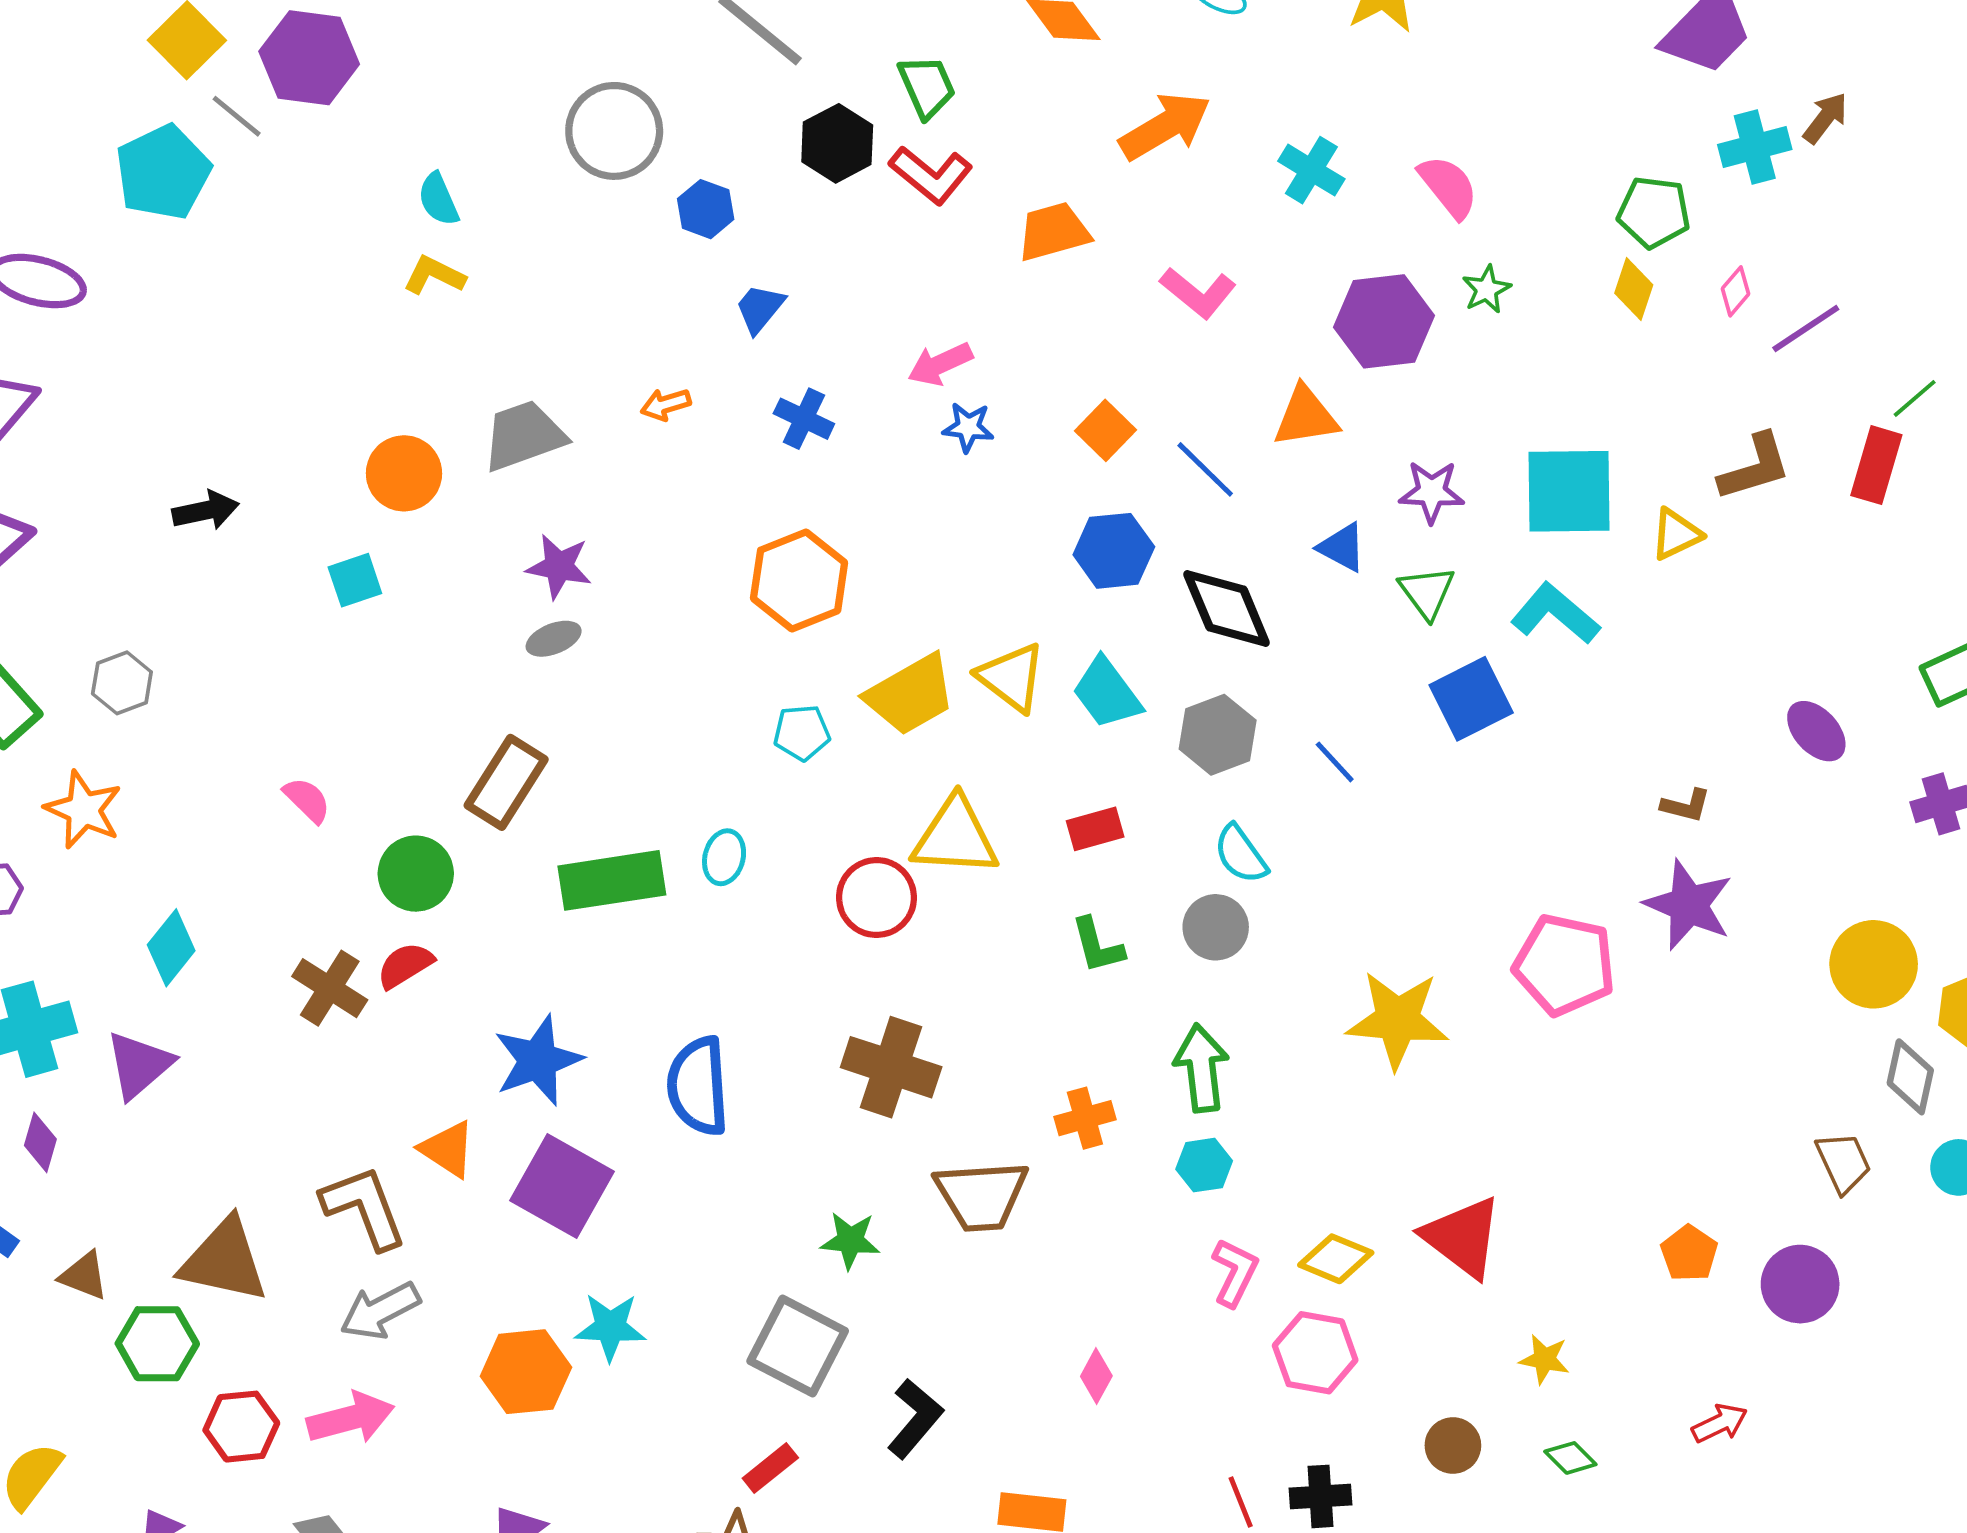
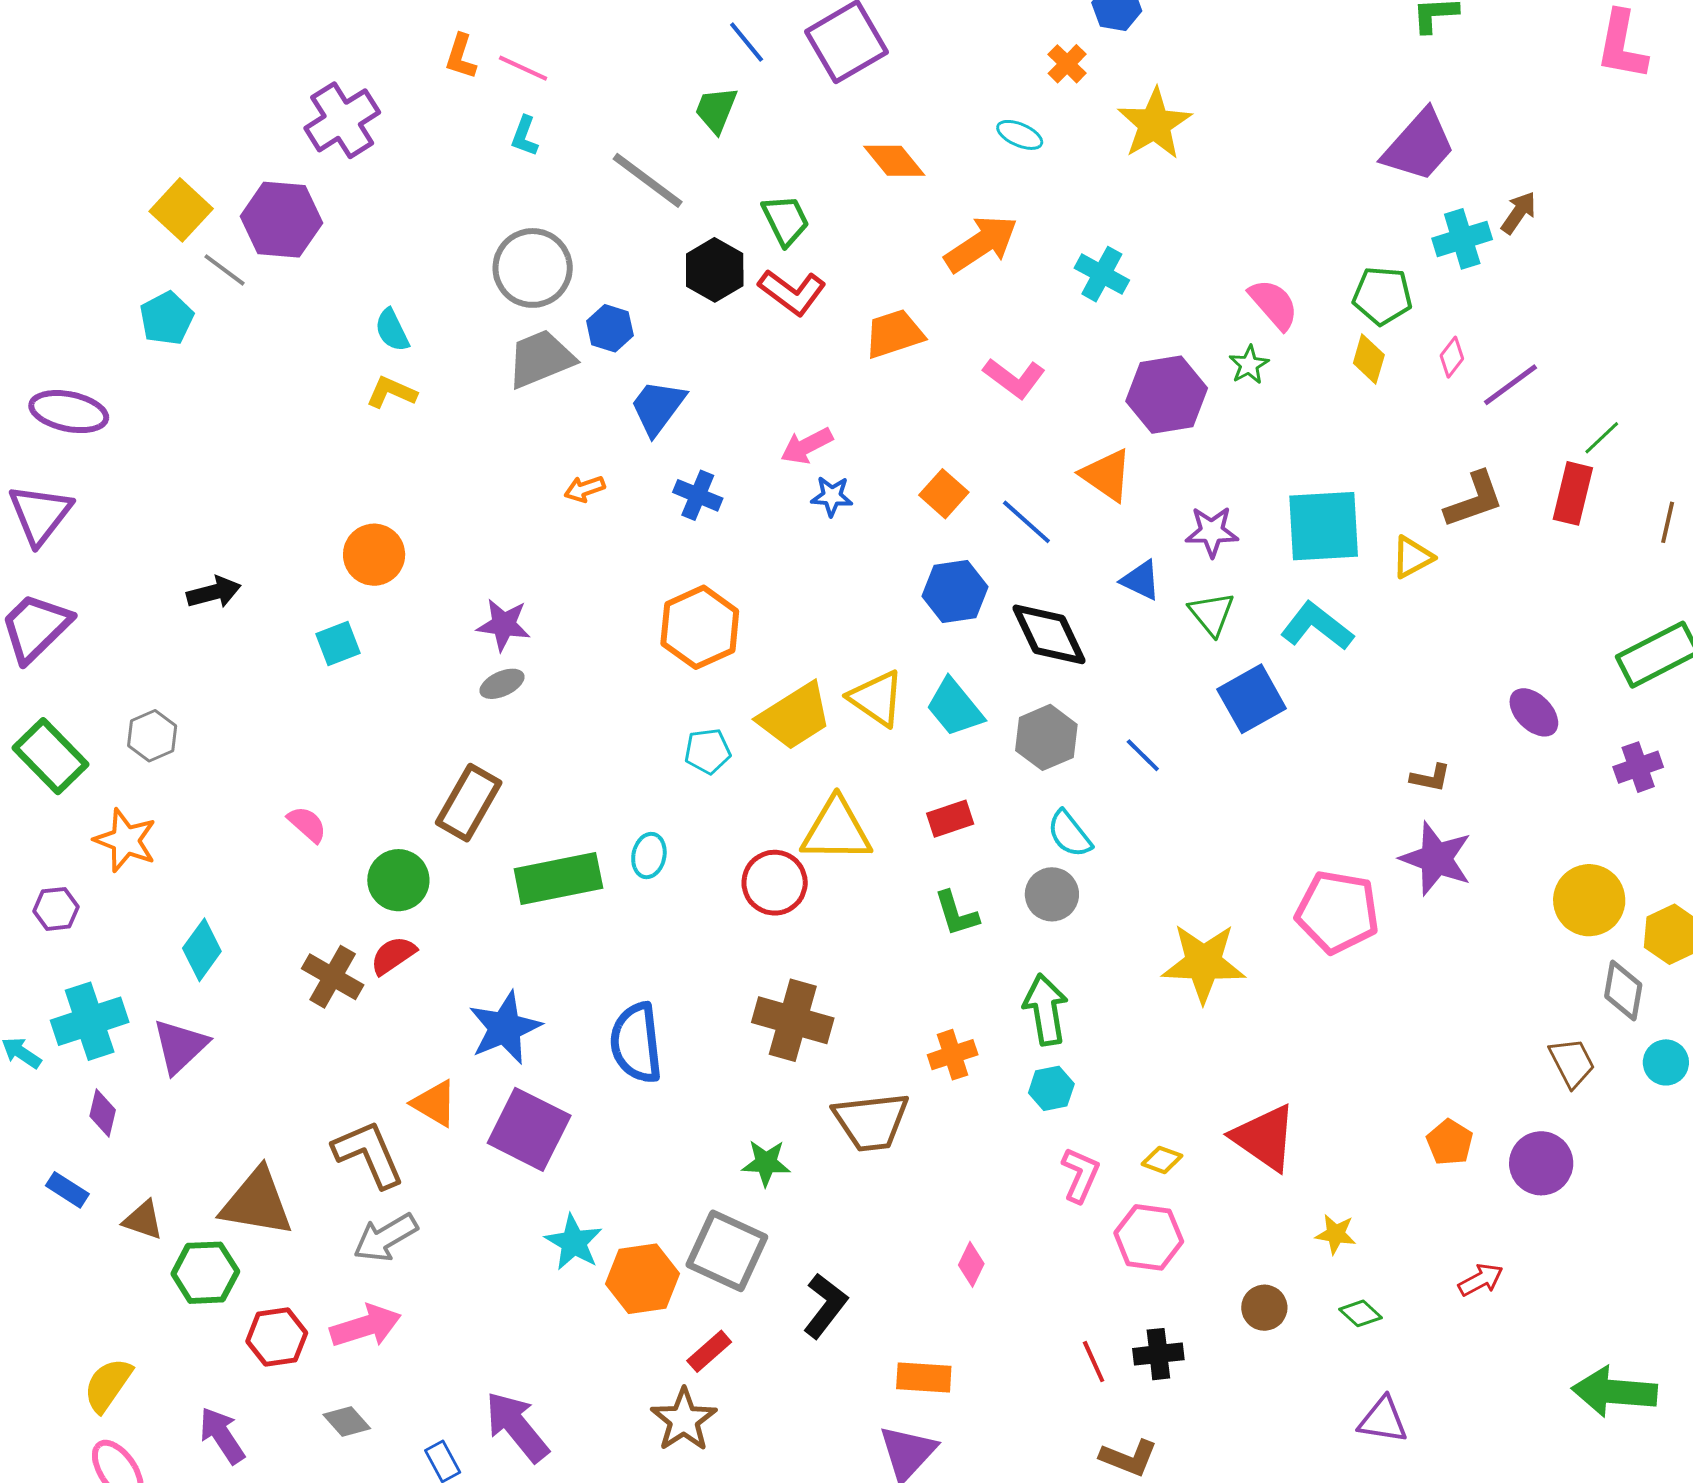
cyan pentagon: (163, 172) -> (167, 318), size x0.7
pink semicircle: (1448, 187) -> (1274, 304), moved
blue trapezoid: (760, 308) -> (658, 407), size x1.4
orange triangle: (1306, 417) -> (1106, 475), turned 46
gray trapezoid: (524, 436) -> (541, 359), moved
yellow diamond: (1336, 1259) -> (1162, 1160), size x0.7
cyan star: (610, 1327) -> (574, 1242), turned 30
orange hexagon: (526, 1372) -> (643, 1279), moved

